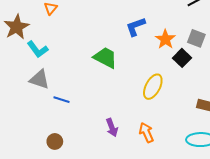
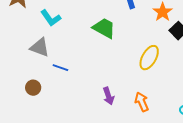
cyan L-shape: (38, 49) -> (51, 18), moved
brown circle: (55, 141) -> (33, 88), moved

